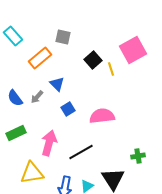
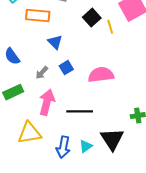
orange rectangle: (40, 58) -> (38, 16), turned 45
gray arrow: (37, 97) -> (42, 73), moved
black line: (81, 152) -> (80, 111), turned 30

